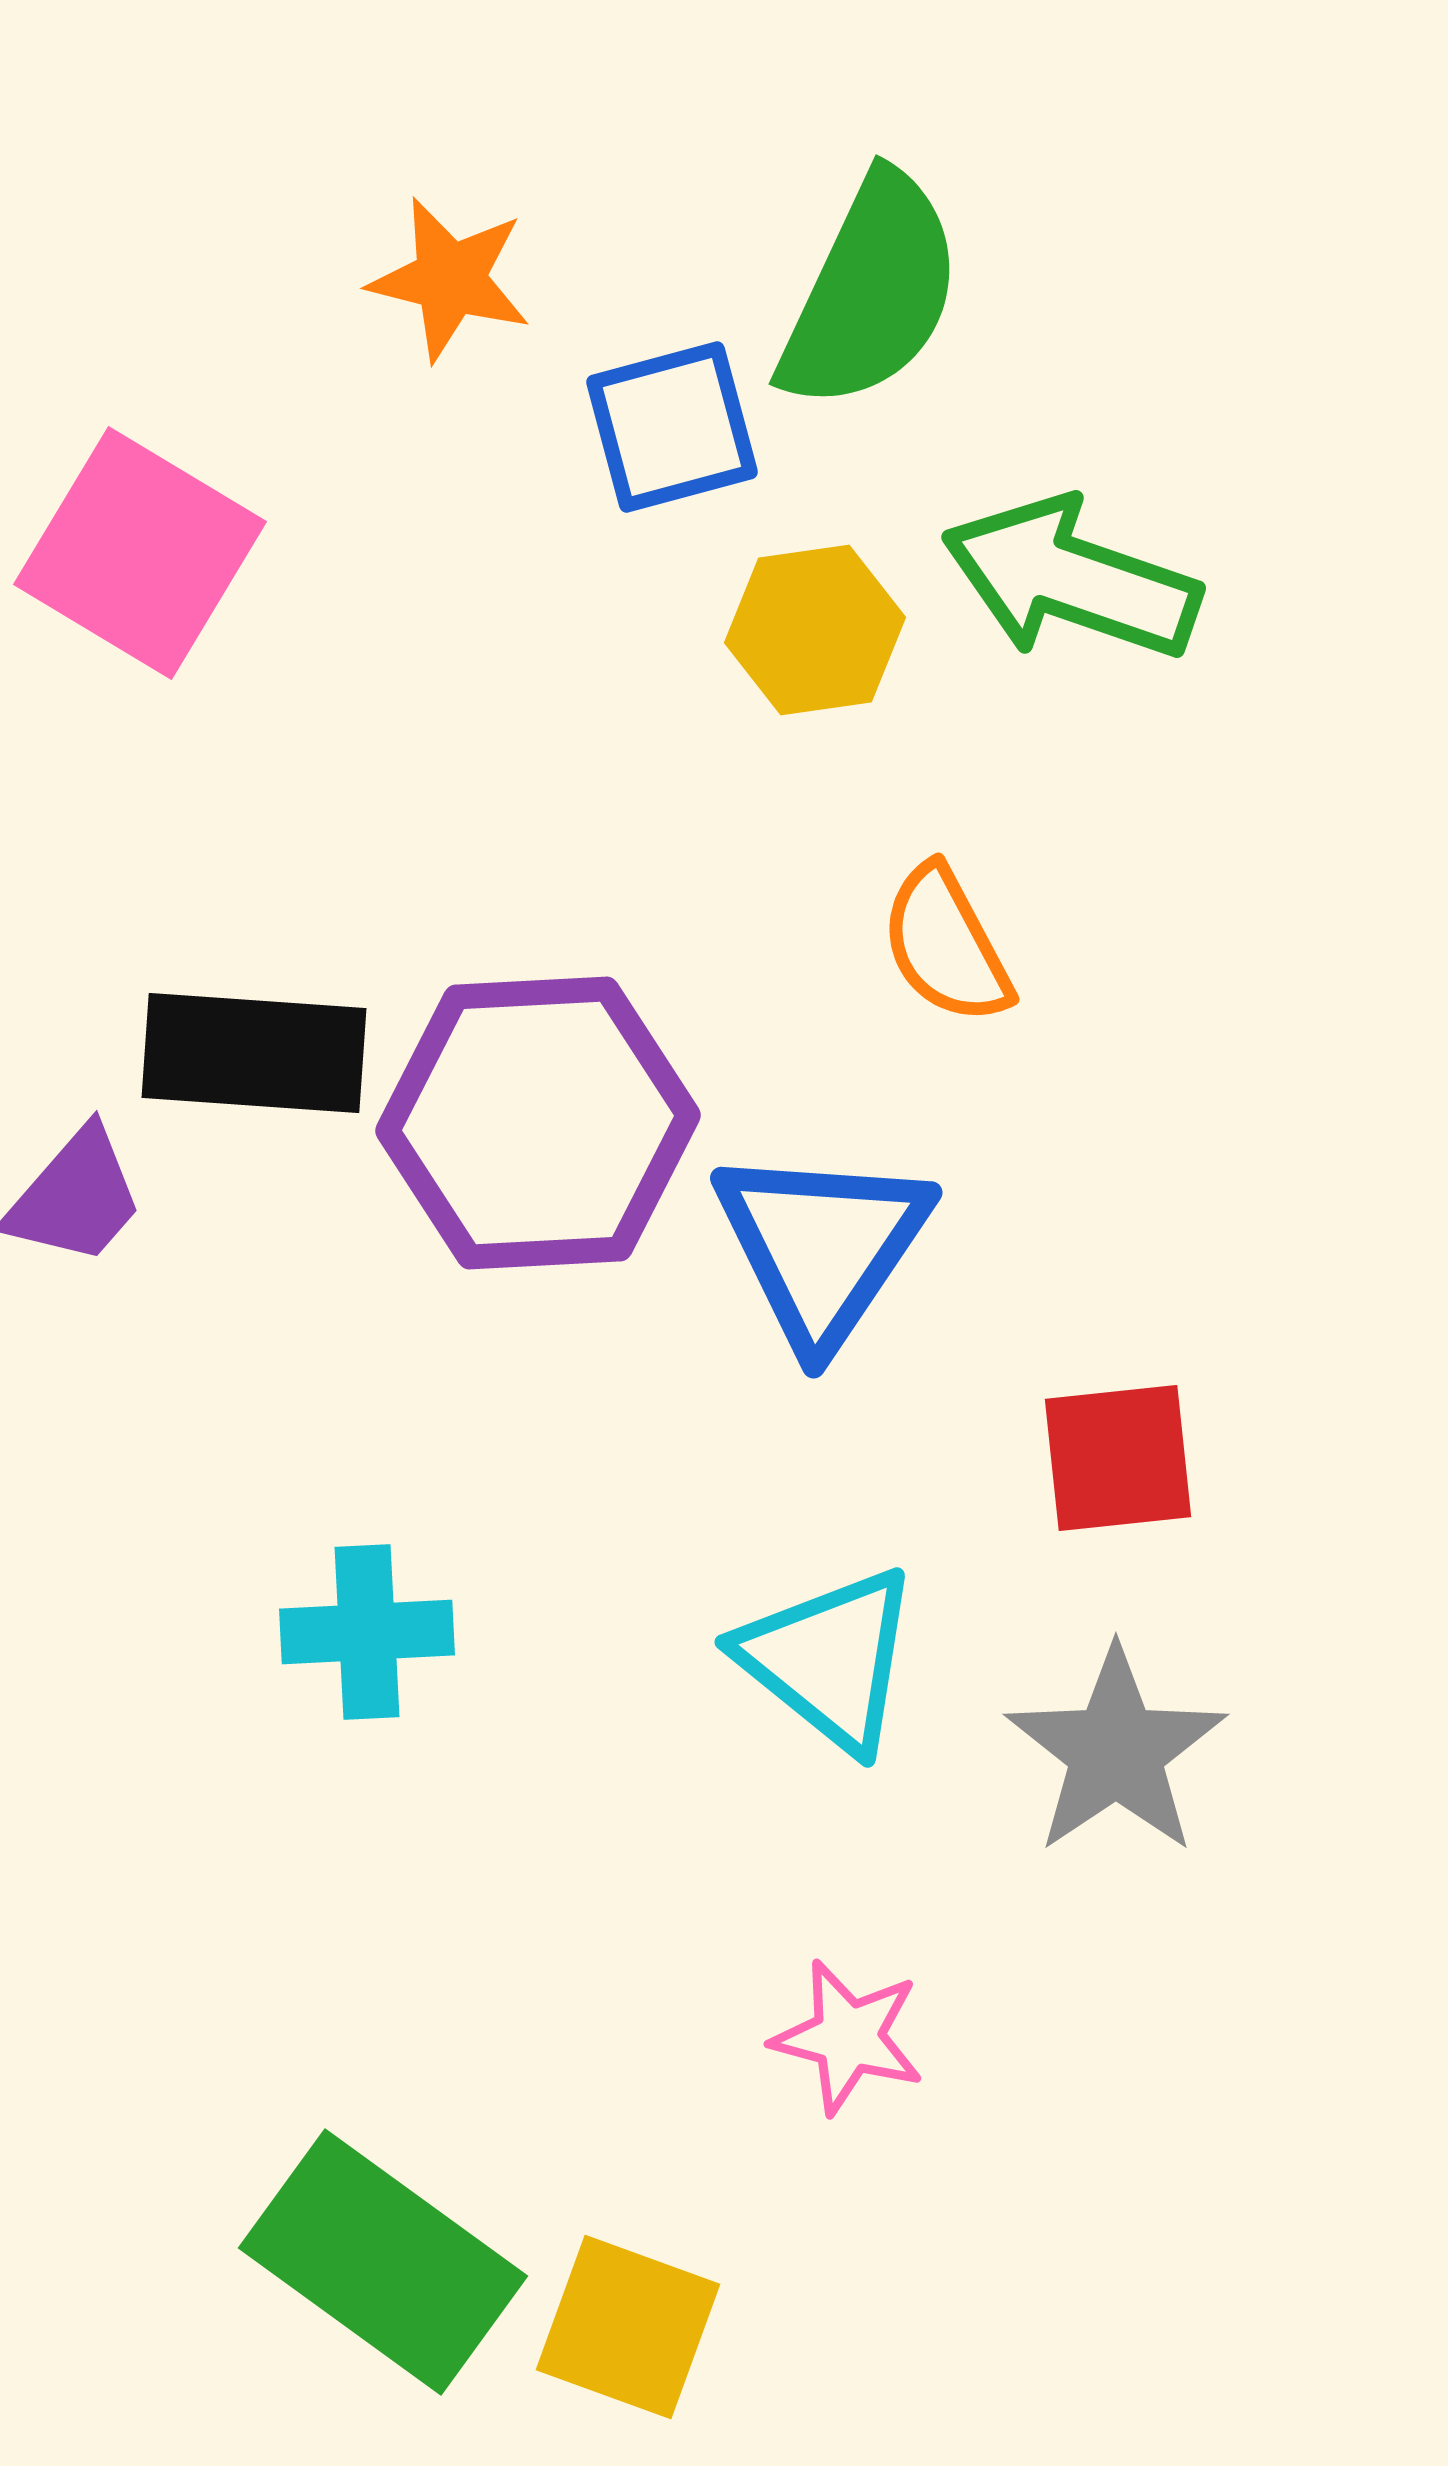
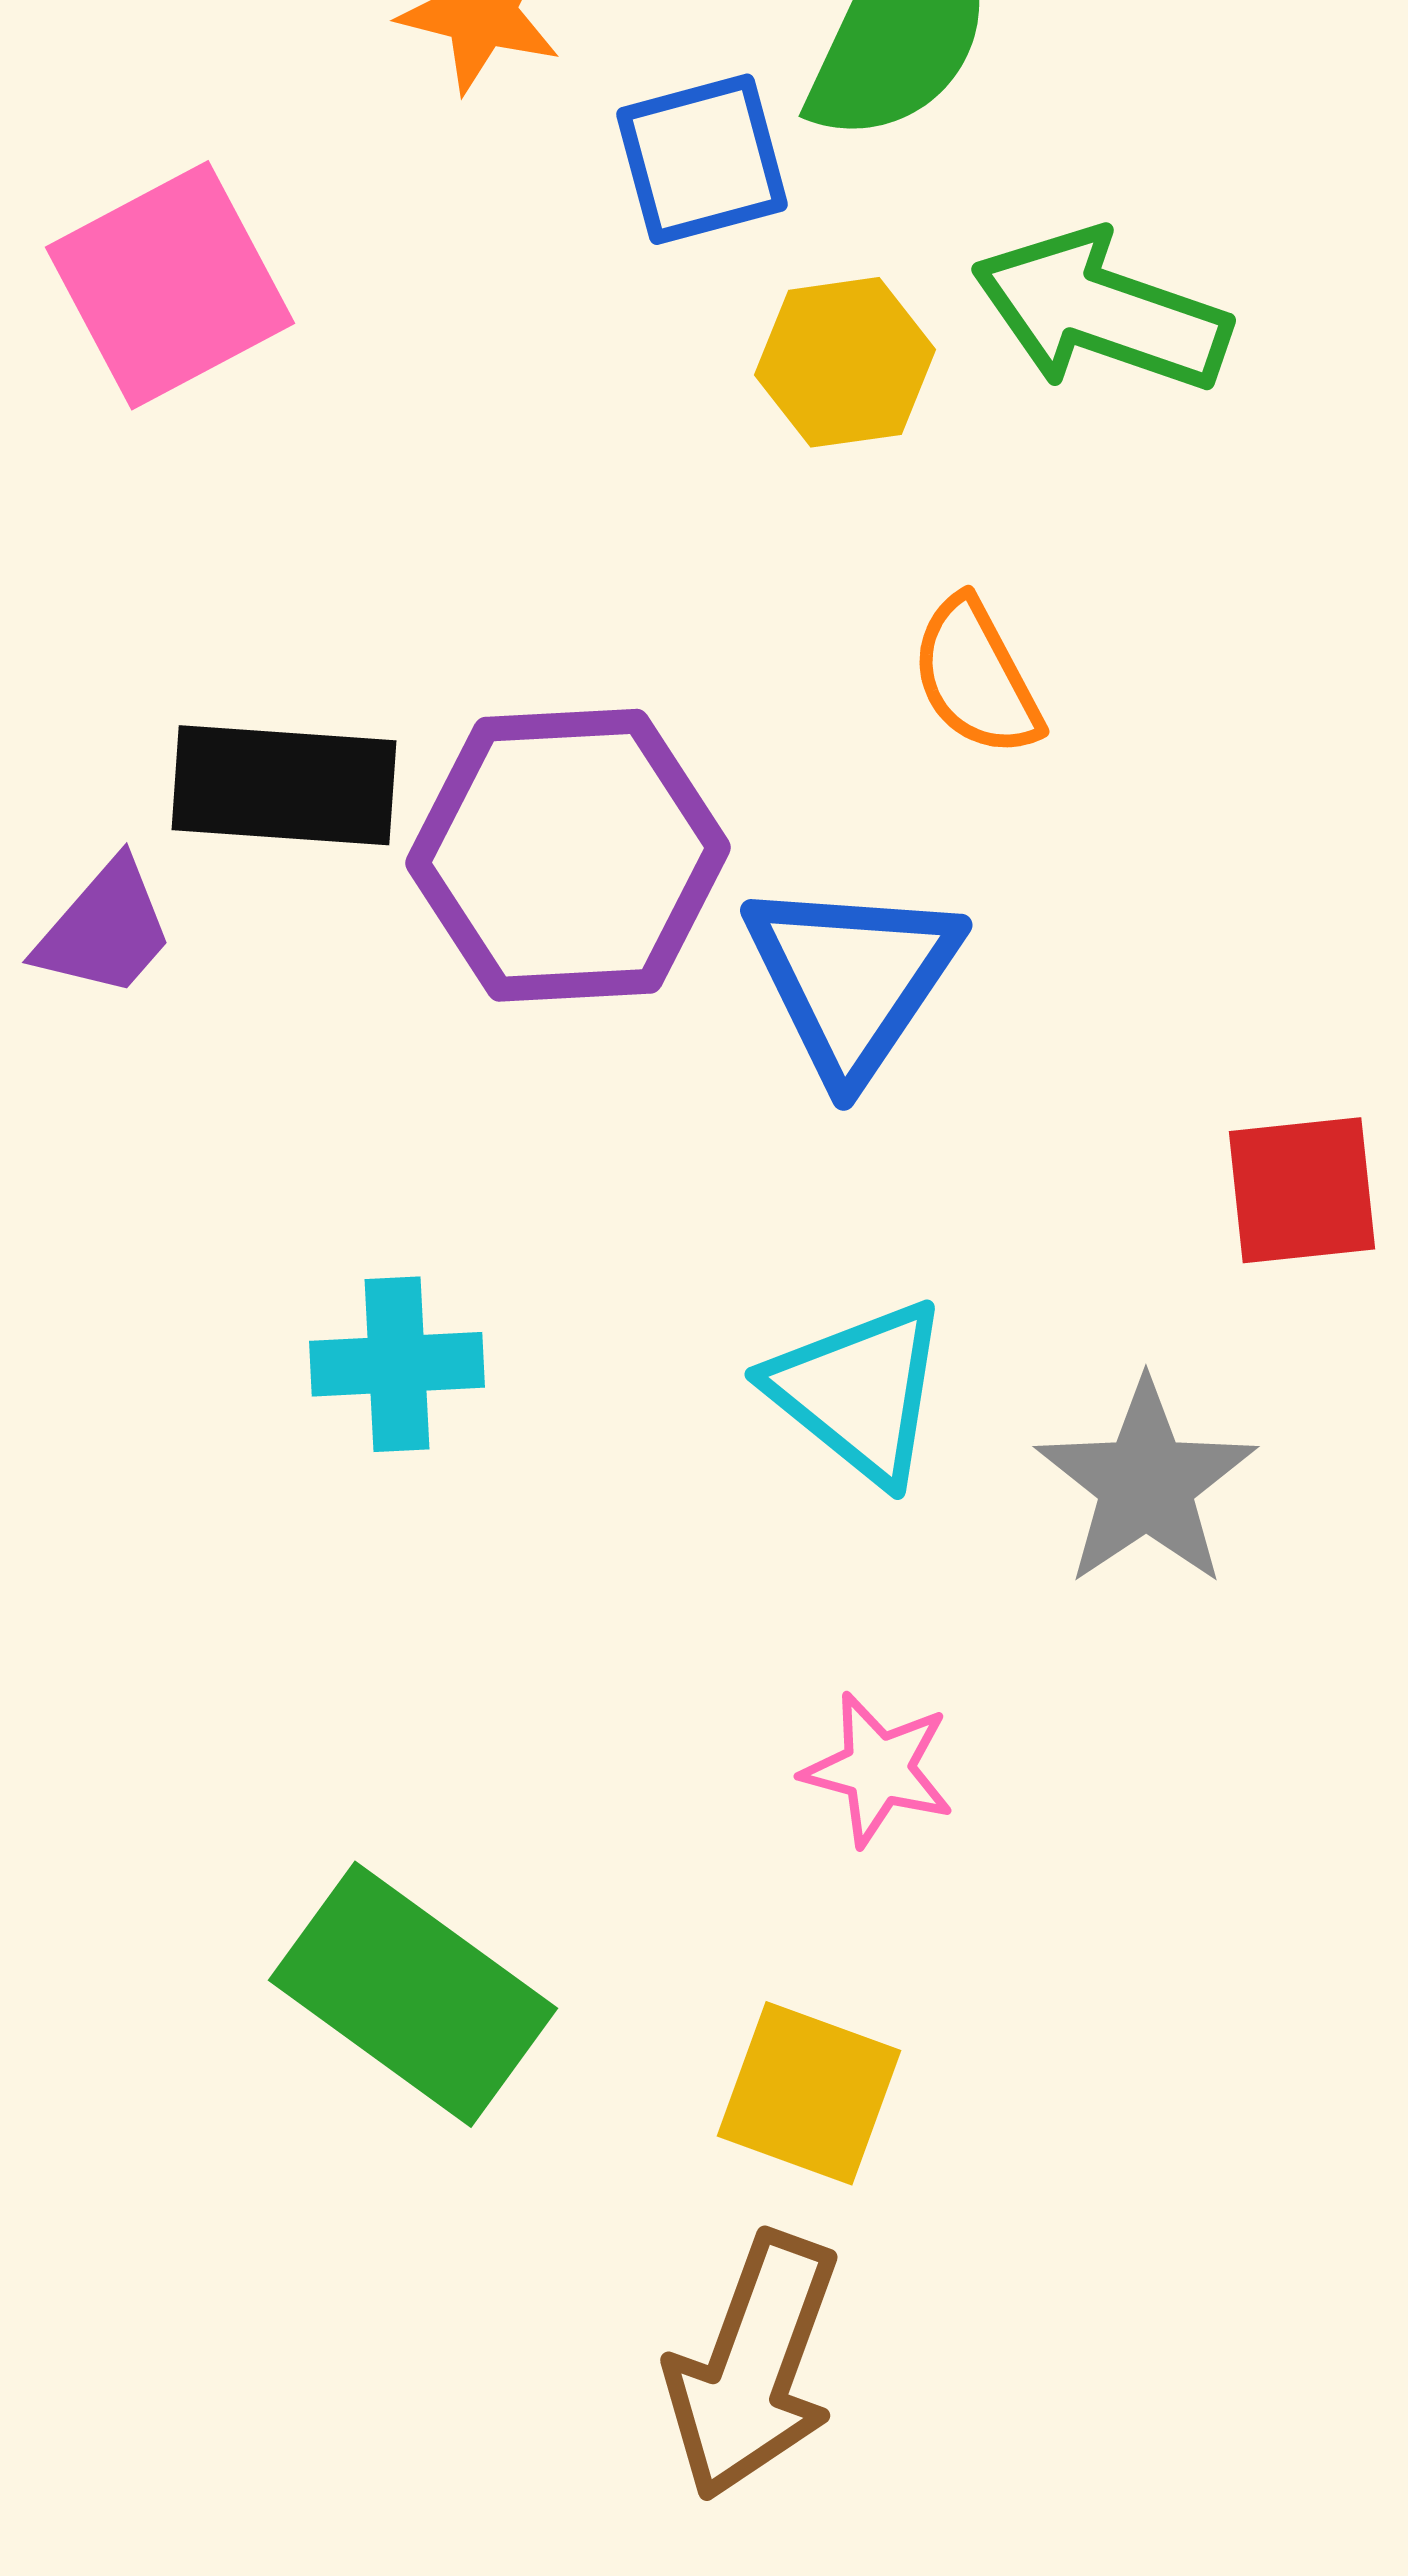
pink square: (140, 553) -> (170, 285), turned 31
red square: (1118, 1458) -> (1302, 1190), moved
yellow square: (628, 2327) -> (809, 2093), moved

